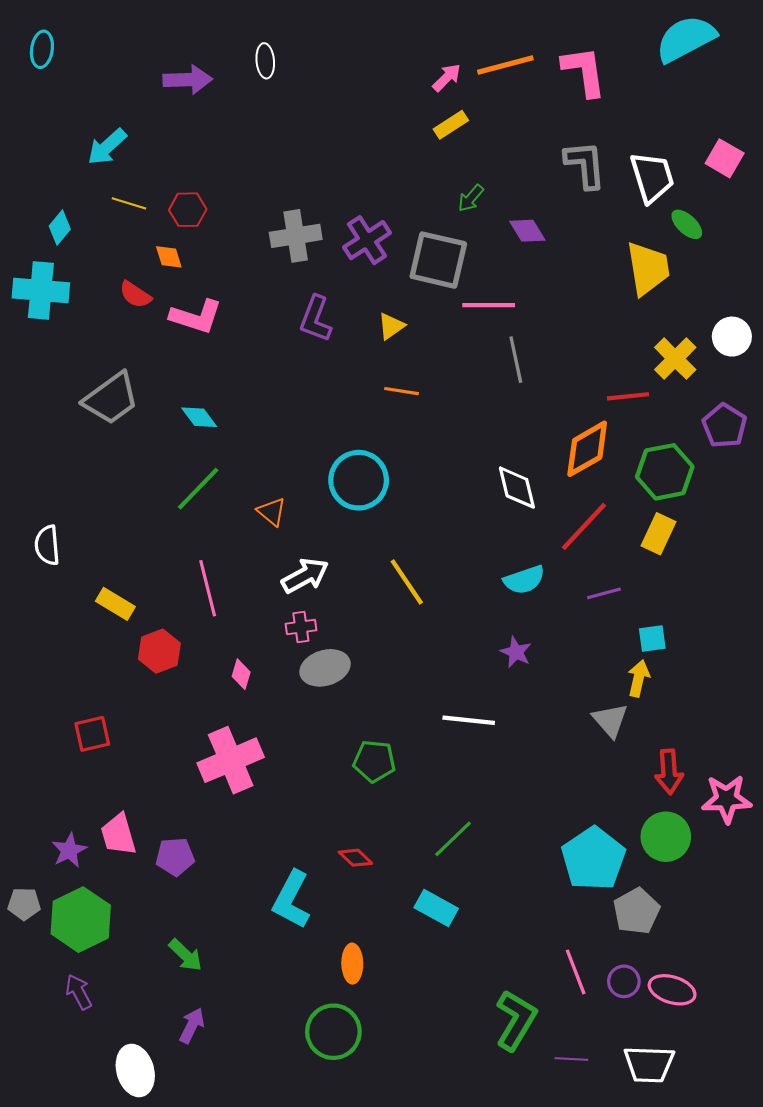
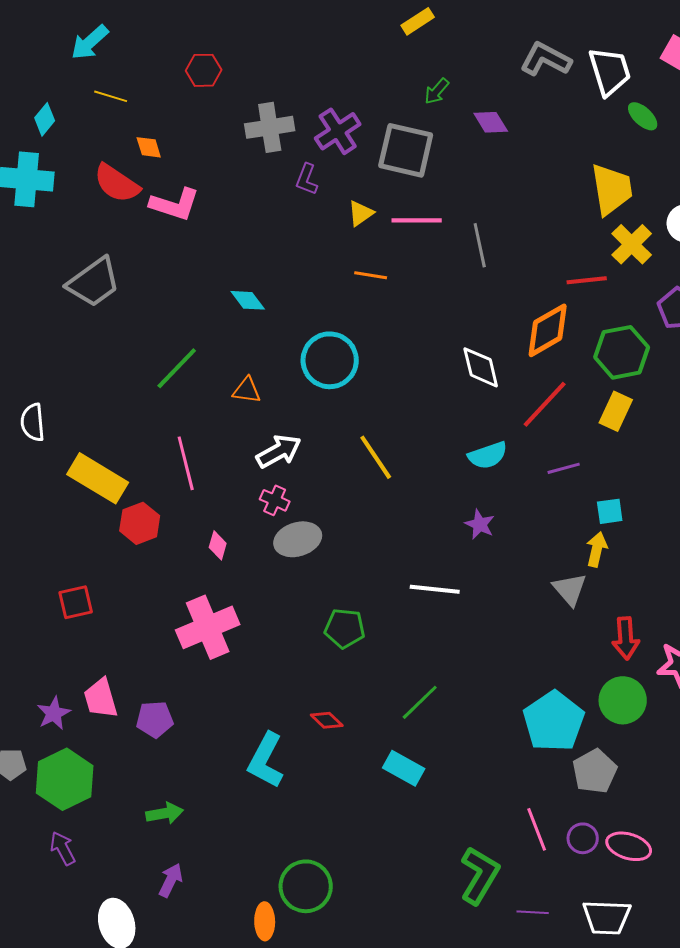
gray L-shape: (585, 165) -> (546, 59), turned -57
red hexagon: (188, 210) -> (204, 70), moved
yellow trapezoid: (648, 268) -> (612, 189), moved
red semicircle: (135, 295) -> (117, 183), size x1.5
pink line: (489, 305) -> (417, 220), moved
purple L-shape: (316, 319) -> (307, 179), moved, size x0.7
cyan diamond: (199, 417) -> (248, 300), moved
orange triangle: (272, 512) -> (247, 390), turned -32
yellow rectangle: (115, 604) -> (98, 478), size x1.6
pink cross: (301, 627) -> (275, 500), turned 32
green arrow: (186, 955) -> (165, 813), turned -54
orange ellipse: (352, 964) -> (265, 921), moved

